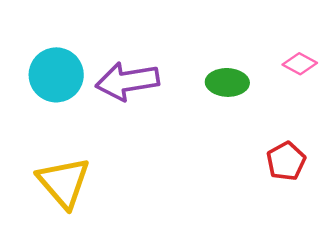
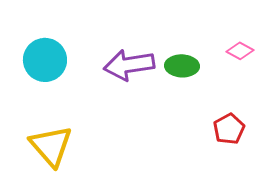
purple arrow: (127, 81) -> (129, 65), moved

